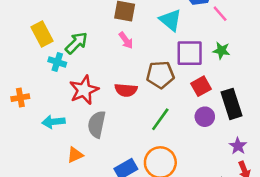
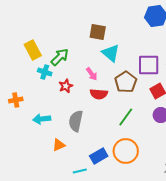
cyan triangle: (170, 20) -> (111, 53), moved
pink arrow: (126, 40) -> (92, 74), moved
brown pentagon: (160, 75) -> (126, 82), turned -30
red star: (84, 90) -> (66, 86), moved, size x0.6

